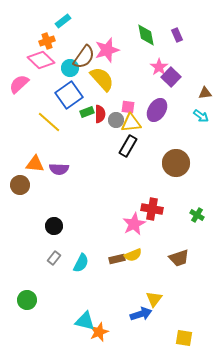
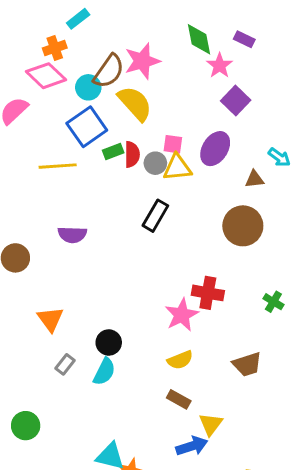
purple rectangle: (177, 35) -> (244, 39), turned -40
pink star: (159, 67) -> (220, 65), moved
brown triangle: (205, 93) -> (255, 179), moved
yellow line: (49, 122) -> (58, 166), turned -45
black rectangle: (128, 146) -> (155, 216), moved
orange triangle: (35, 164) -> (50, 319), moved, turned 48
black circle: (54, 226) -> (109, 342), moved
brown rectangle: (117, 259) -> (179, 399), moved, turned 42

